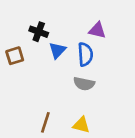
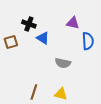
blue triangle: (57, 50) -> (43, 38), turned -40
blue semicircle: (85, 54) -> (88, 41), moved

